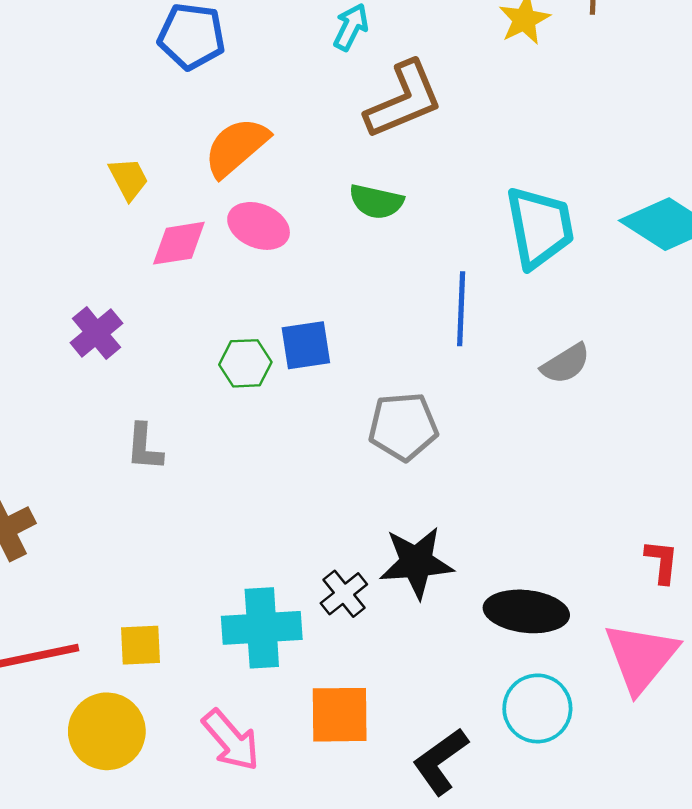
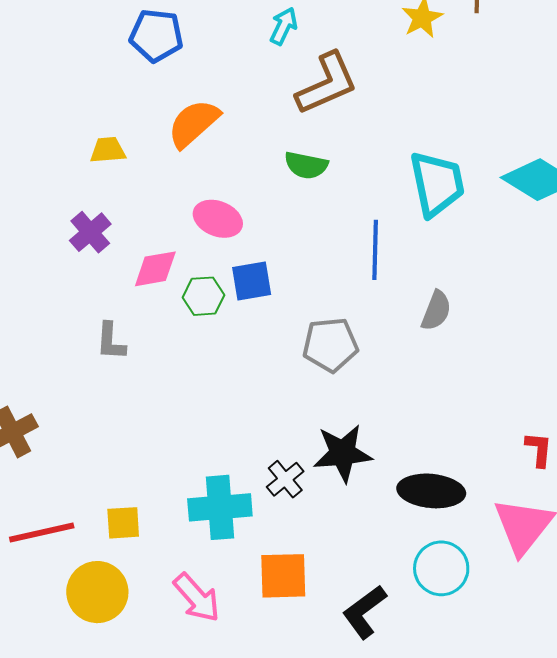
yellow trapezoid: (129, 179) -> (108, 150), turned -66
pink ellipse: (259, 226) -> (218, 219), moved
pink diamond: (179, 243) -> (155, 269), moved
purple cross: (96, 333) -> (90, 232), moved
gray semicircle: (566, 364) -> (436, 311), moved, turned -36
gray L-shape: (144, 447) -> (111, 341), moved

